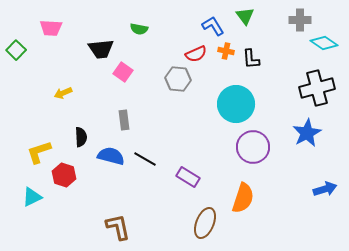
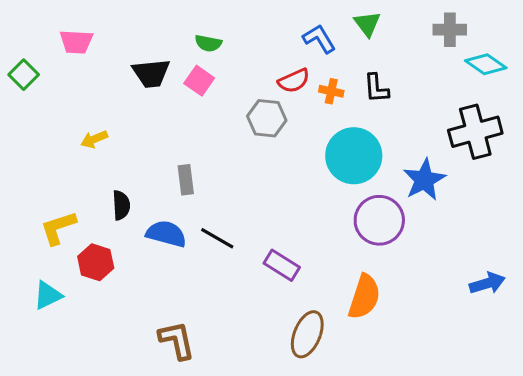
orange cross: (226, 51) -> (331, 91), moved
pink square: (123, 72) -> (199, 81), moved
blue star: (307, 133) -> (424, 180), moved

